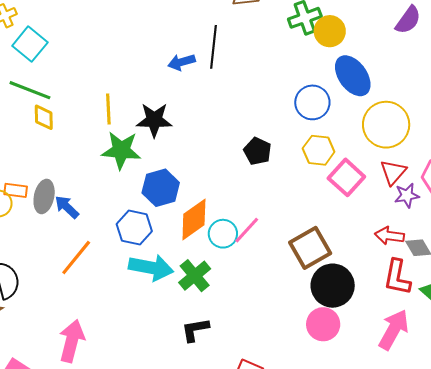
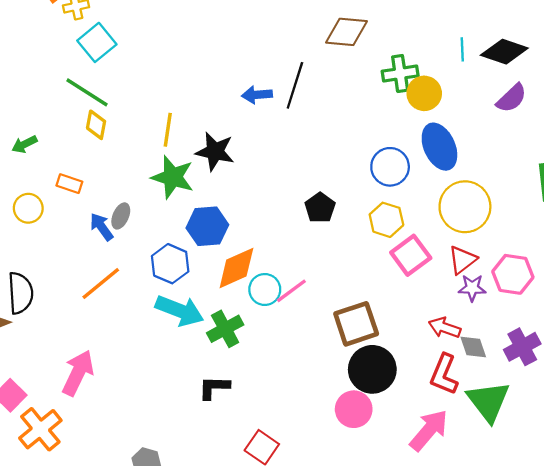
orange rectangle: (16, 190) -> (69, 184), moved
gray ellipse: (44, 196) -> (121, 216), moved, size x0.7

